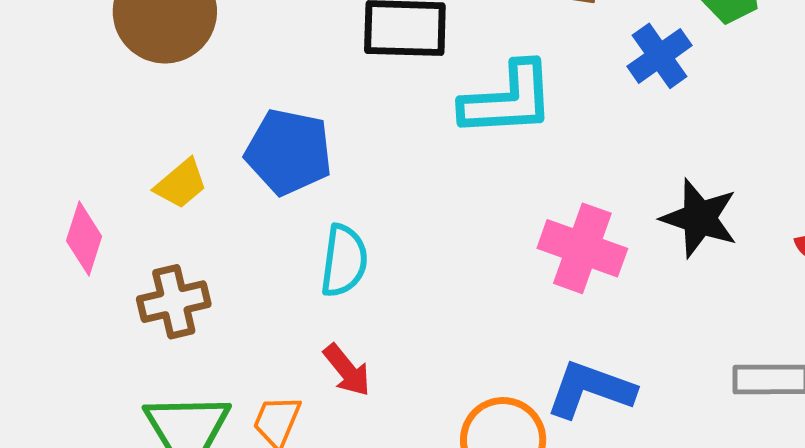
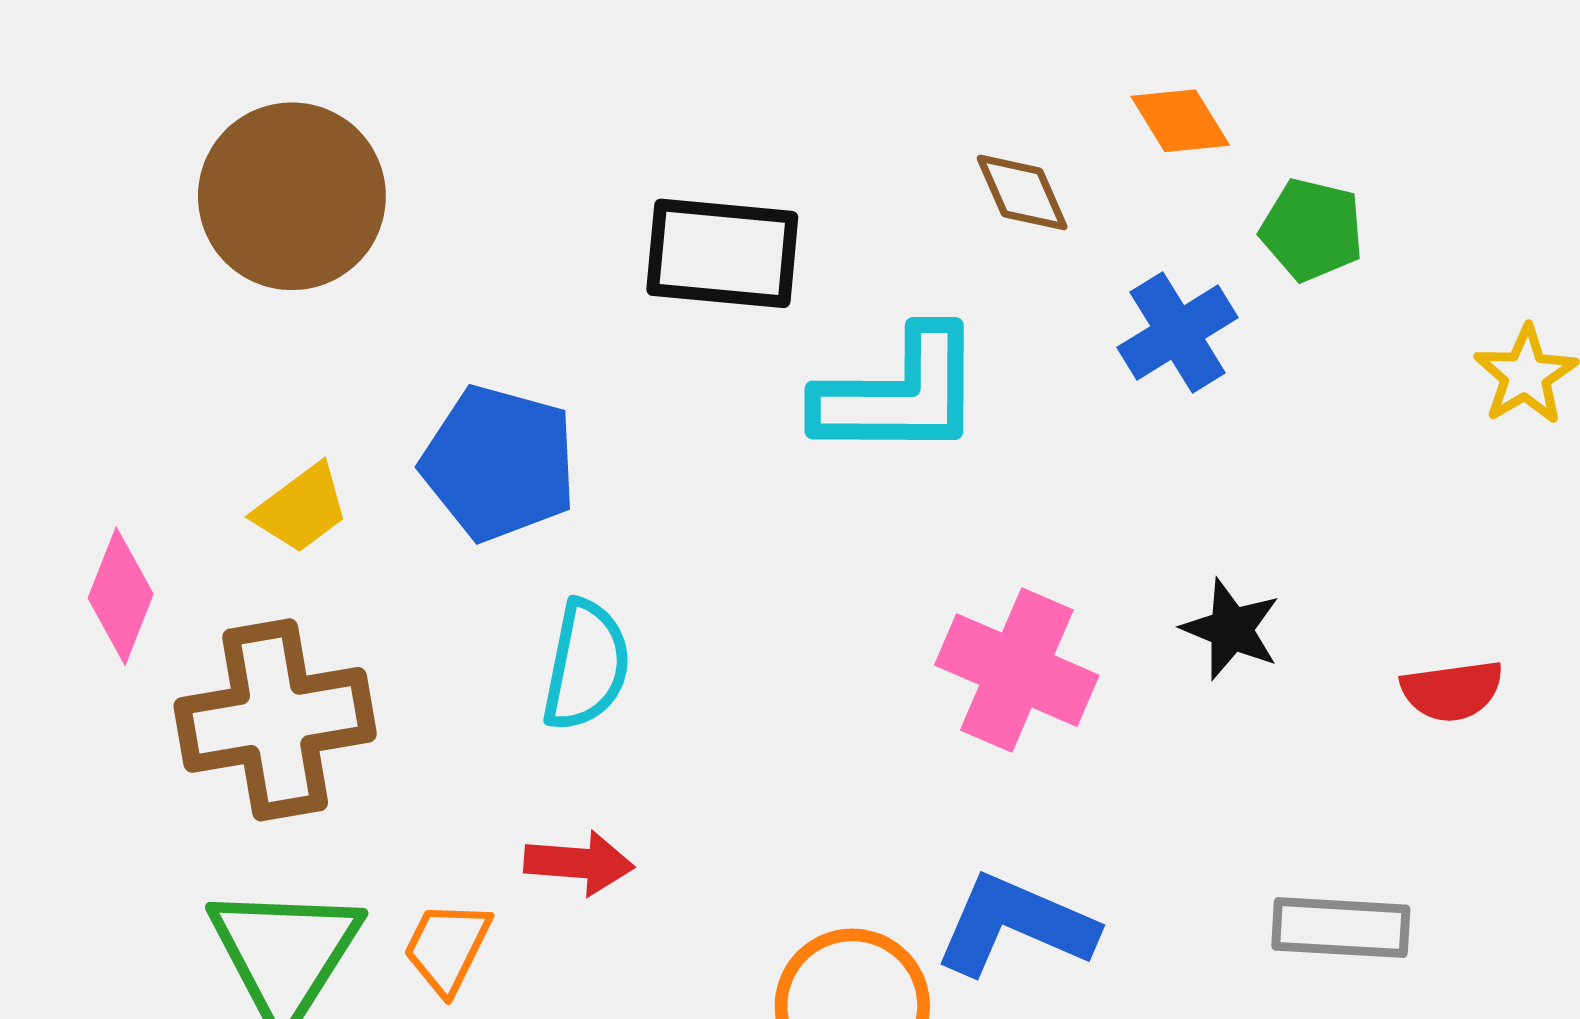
black star: (699, 218) -> (1231, 629), size x0.7
brown cross: (174, 302) -> (275, 720), size x1.5
red arrow: (347, 370) -> (579, 863), turned -50

